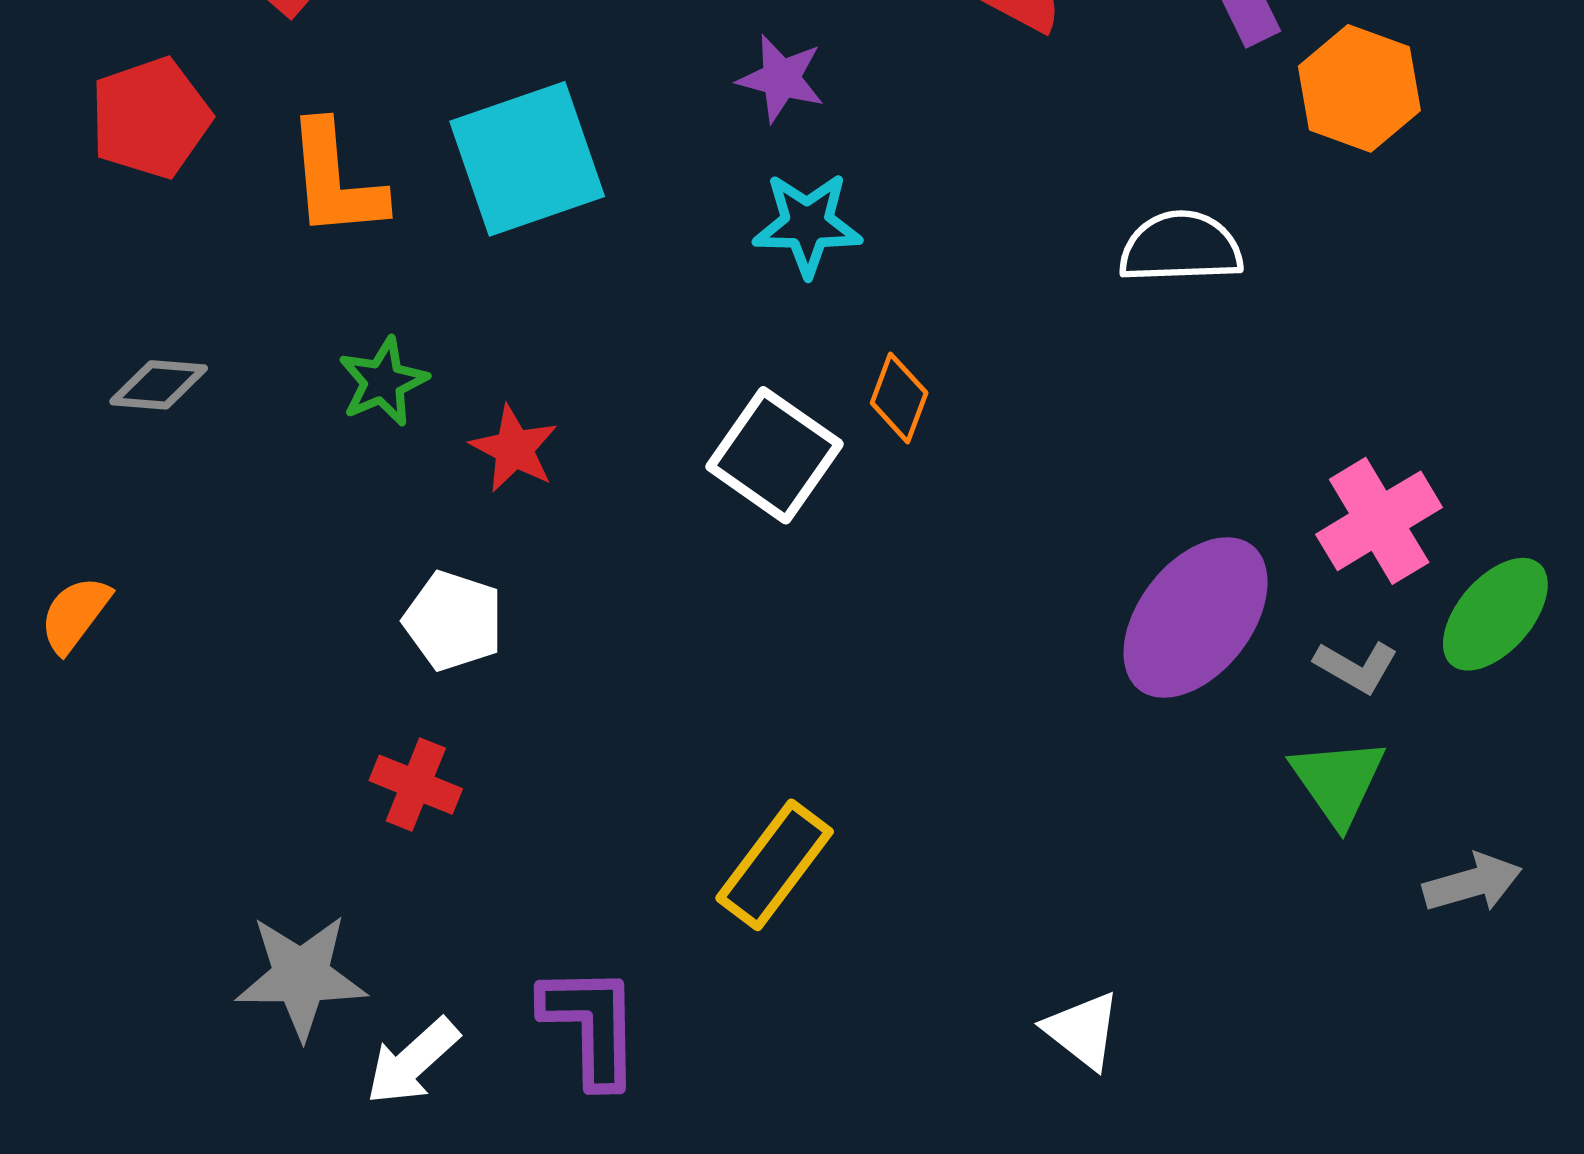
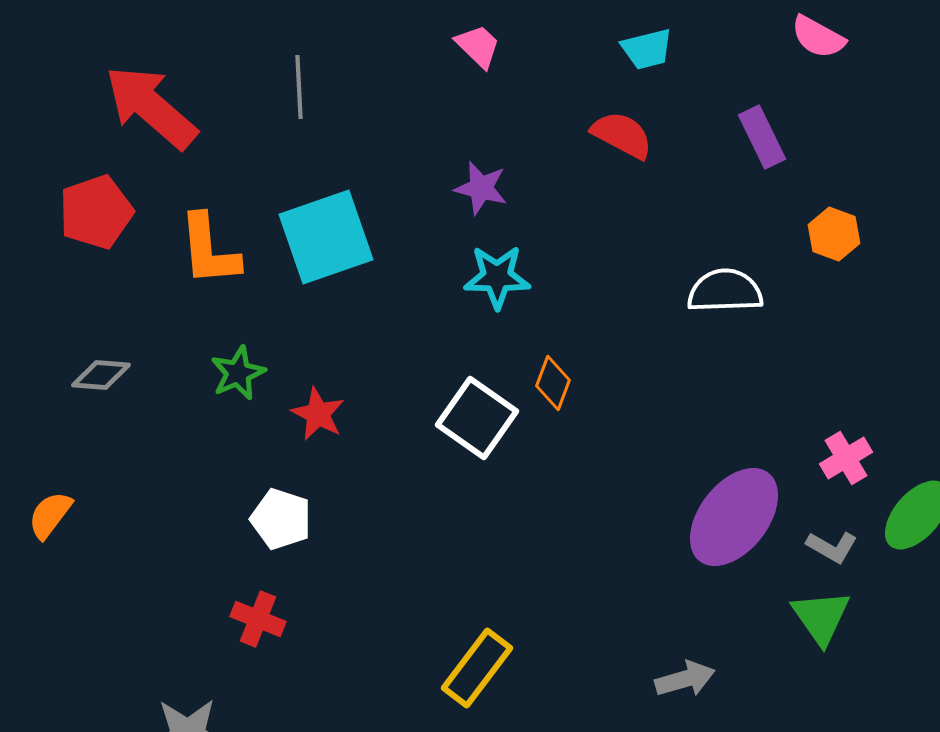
orange hexagon: (1359, 88) -> (834, 234), moved, size x0.7
pink cross: (1379, 521) -> (846, 458), size x0.7
gray arrow: (1472, 883) -> (685, 679), moved

